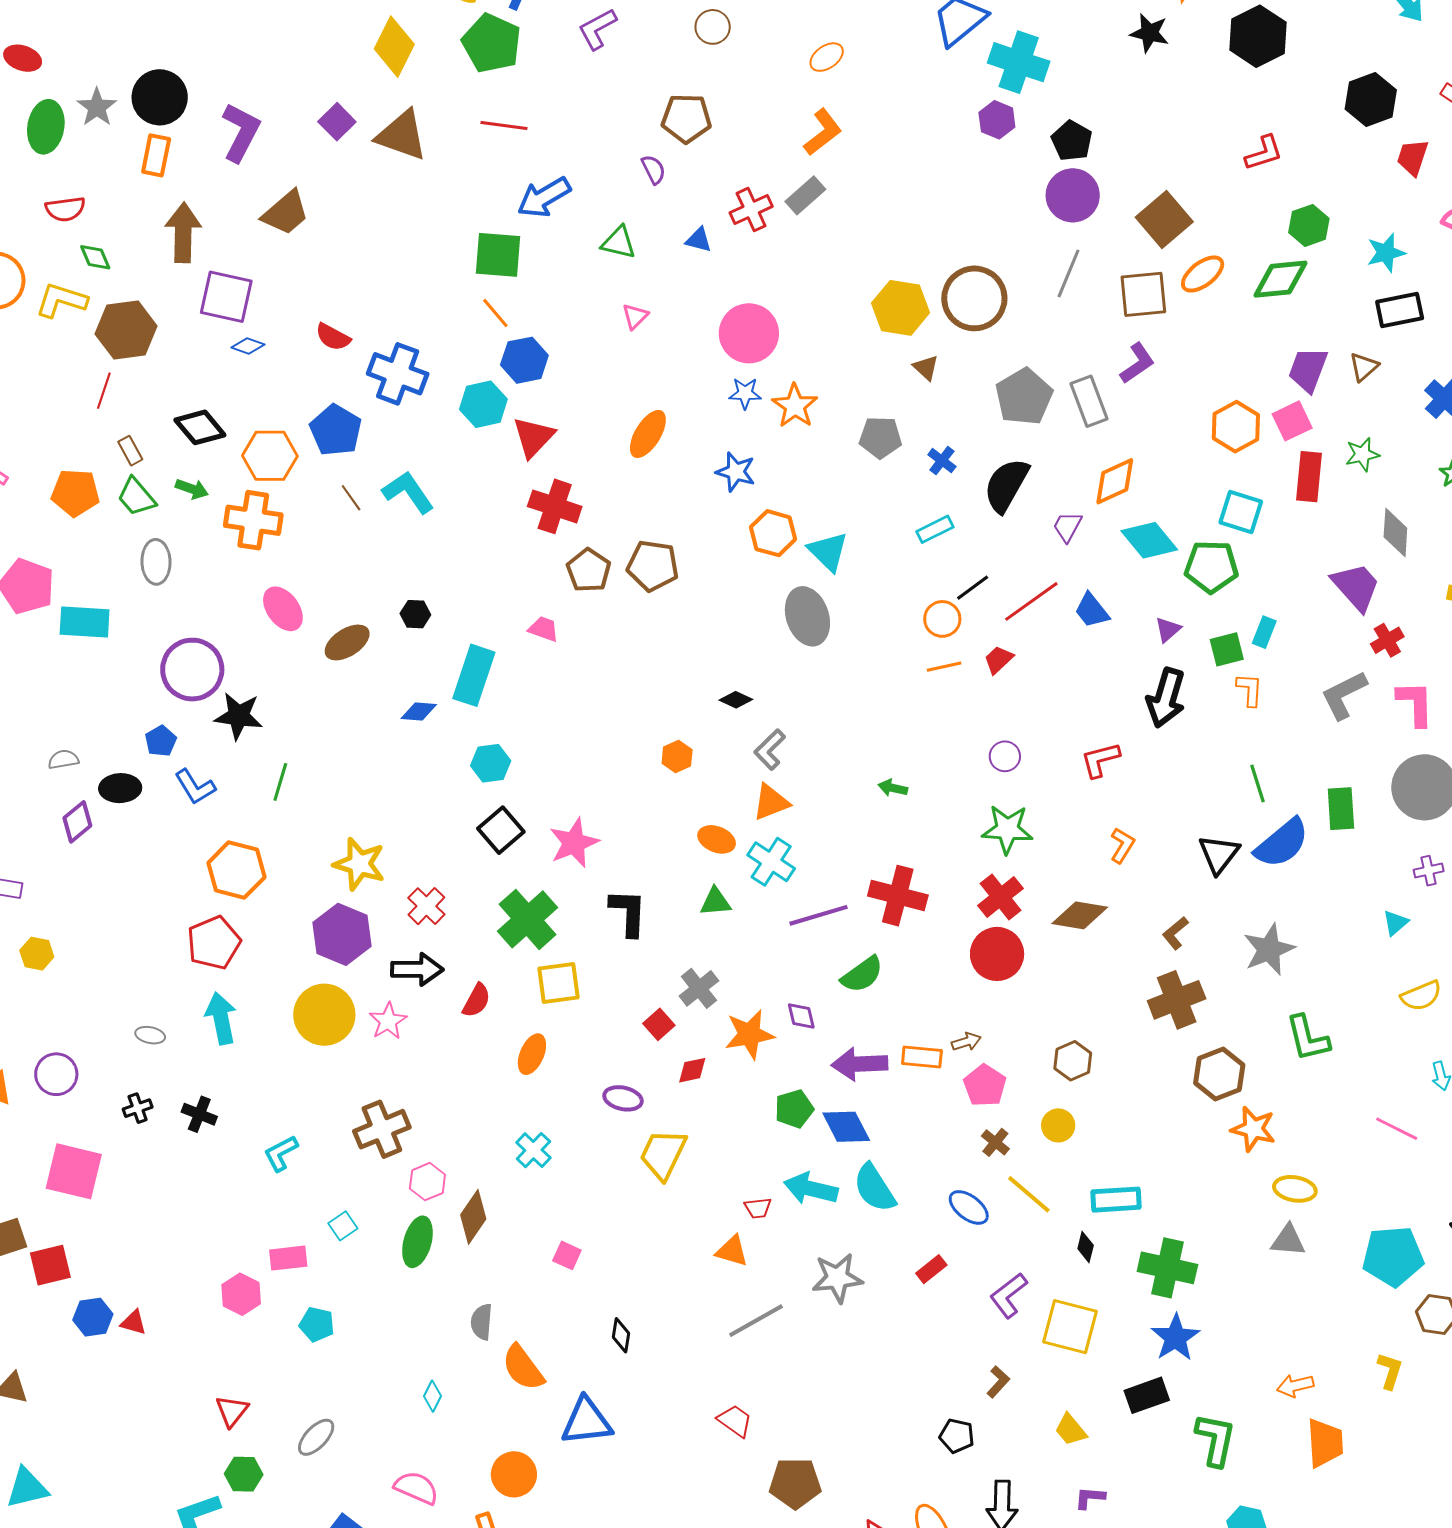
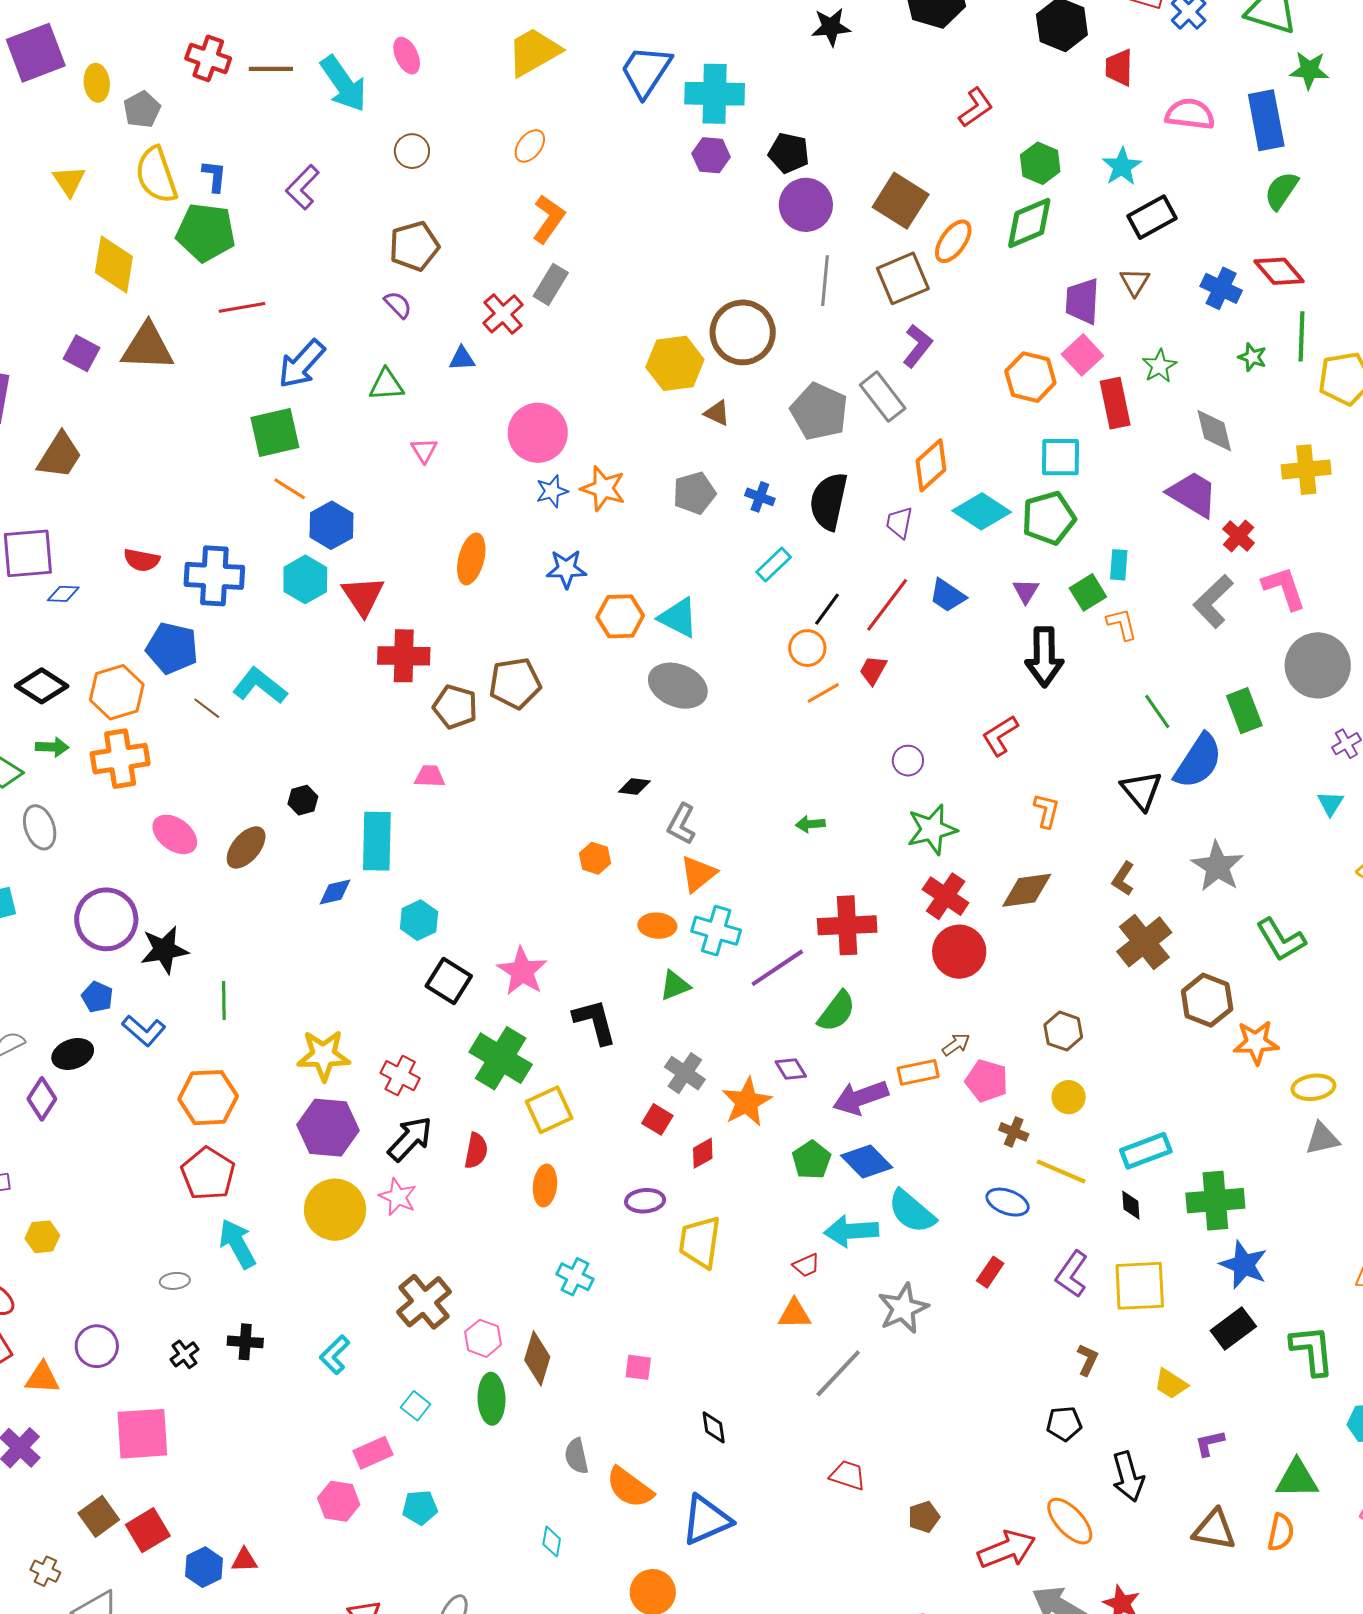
gray ellipse: (807, 616) -> (678, 686), turned -32
black arrow: (417, 969) -> (410, 1139), turned -30
brown pentagon: (795, 1483) -> (924, 1517), size x0.6

